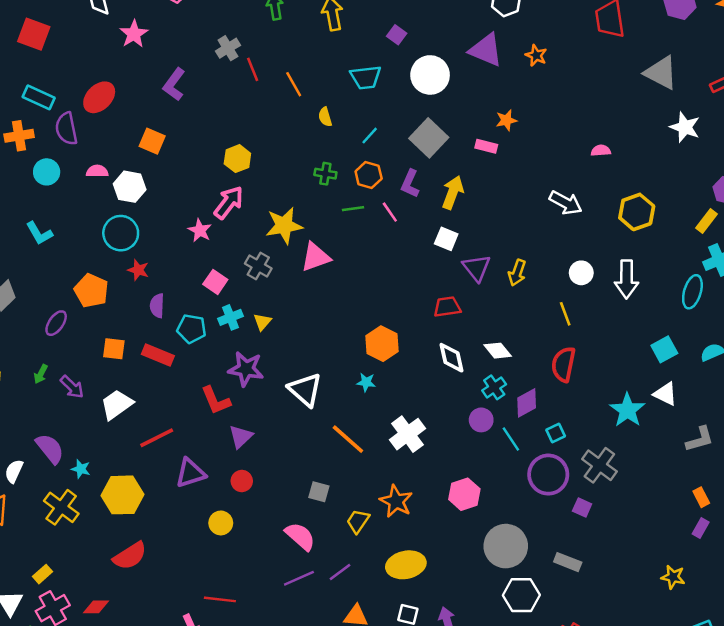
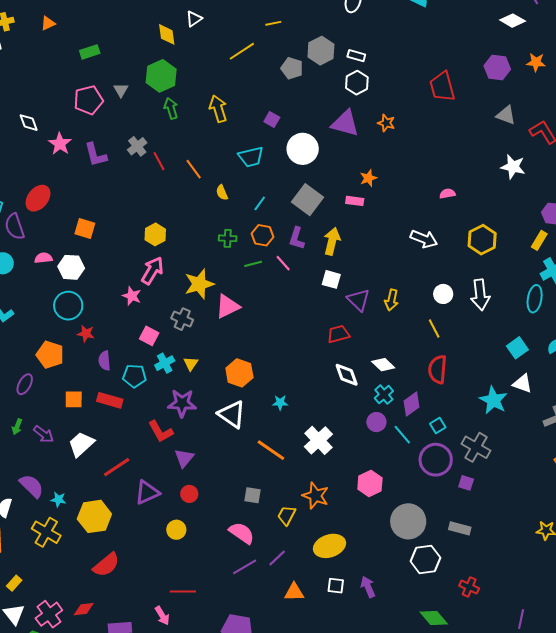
gray triangle: (661, 73) -> (506, 115), moved, size x0.7
purple L-shape: (174, 84) -> (96, 155), moved, turned -44
orange hexagon: (382, 344) -> (239, 373), moved
yellow rectangle: (42, 574) -> (14, 583), moved

